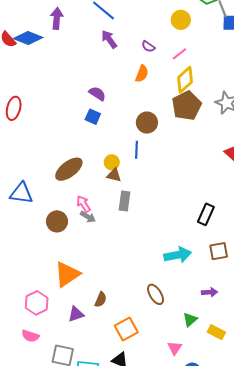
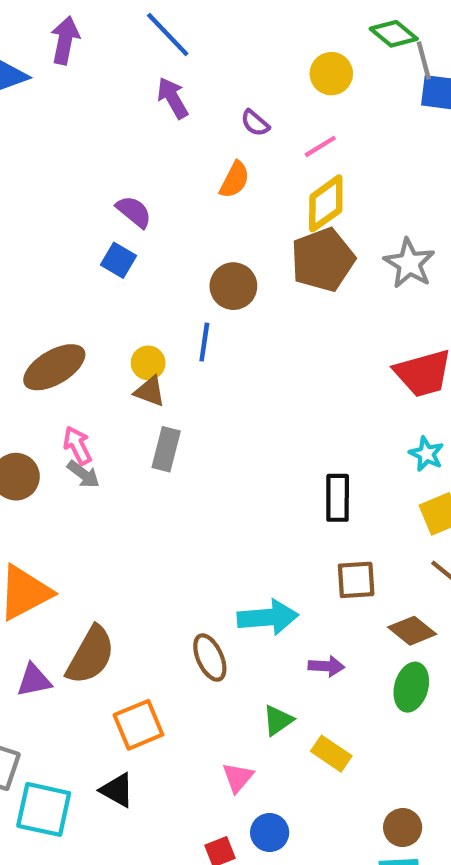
black rectangle: (206, 214) -> (338, 498), turned -30
cyan arrow: (178, 255) -> (268, 617), moved
brown semicircle: (101, 300) -> (91, 655), size x1.8

